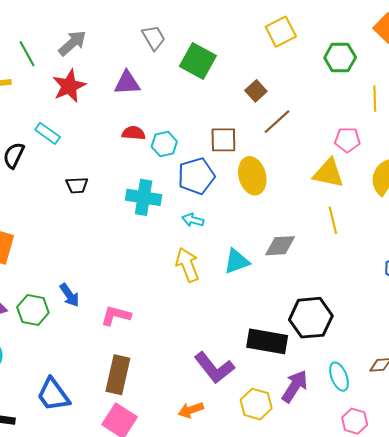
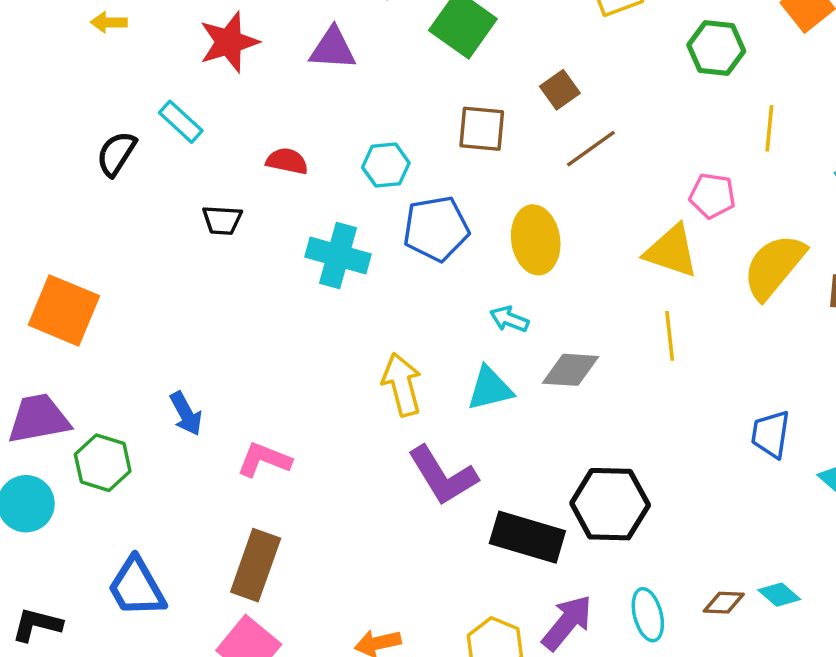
red semicircle: (134, 133) -> (287, 161), moved
brown square: (223, 140) -> (482, 129), moved
cyan arrow: (193, 220) -> (509, 319), moved
green hexagon: (33, 310) -> (103, 463), moved
purple L-shape: (214, 368) -> (443, 476), moved

